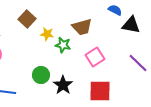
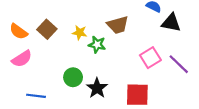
brown square: (27, 19) -> (47, 29), moved
pink square: (95, 57) -> (150, 58), moved

